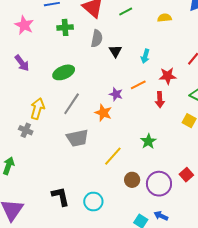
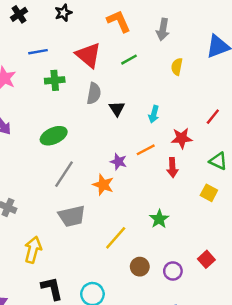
yellow semicircle: (164, 18) -> (177, 67), turned -72
yellow arrow: (37, 109) -> (33, 250), moved
purple circle: (159, 184) -> (173, 271), size x0.6

